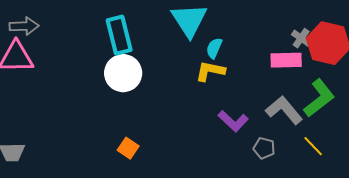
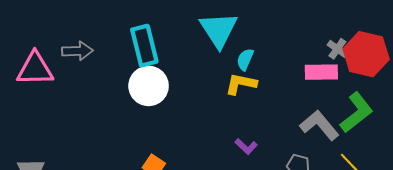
gray arrow: (24, 26) -> (77, 51), moved
purple L-shape: (233, 121) -> (246, 146), moved, size x0.7

